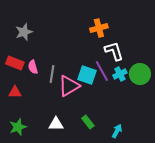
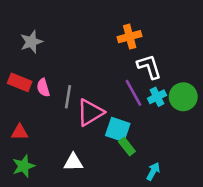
cyan square: (87, 75) -> (118, 129), moved
red triangle: (15, 92) -> (20, 132), moved
green rectangle: (88, 122) -> (127, 146), moved

